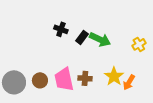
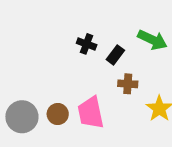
green arrow: (100, 39) -> (152, 40), moved
brown cross: (85, 78) -> (128, 84), moved

